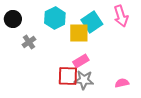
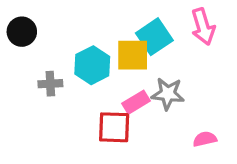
cyan hexagon: (55, 18) -> (92, 65), moved
gray cross: (29, 42) -> (50, 84), moved, turned 32
gray star: (84, 80) -> (168, 94), moved

